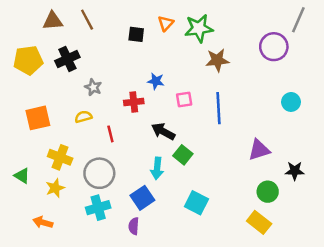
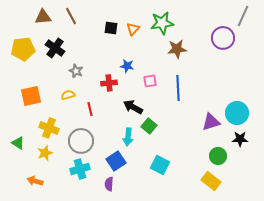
orange triangle: (166, 23) -> (133, 29), moved
black cross: (67, 59) -> (55, 48), turned -30
cyan circle: (291, 102) -> (237, 113), moved, size x1.5

